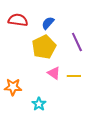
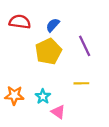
pink triangle: (54, 73) -> (58, 112), moved
cyan star: (39, 104) -> (43, 96), moved

